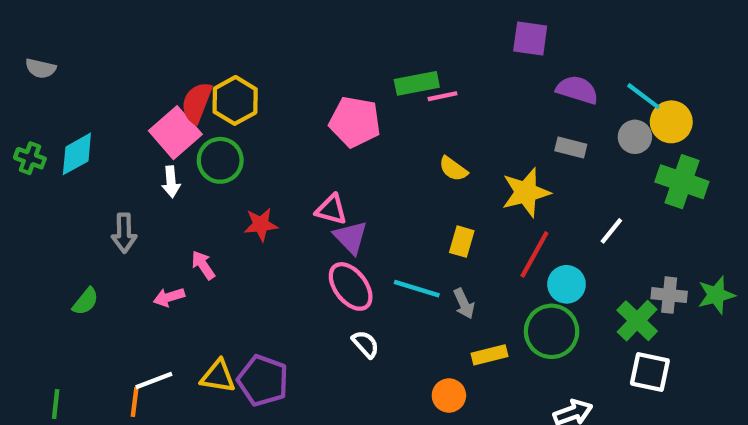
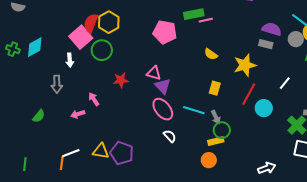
purple semicircle: (577, 90) -> (272, 29), moved
white arrow: (171, 182) -> (70, 60), moved
green circle: (552, 331) -> (222, 130), moved, size x0.7
yellow rectangle: (490, 355) -> (216, 141), moved

